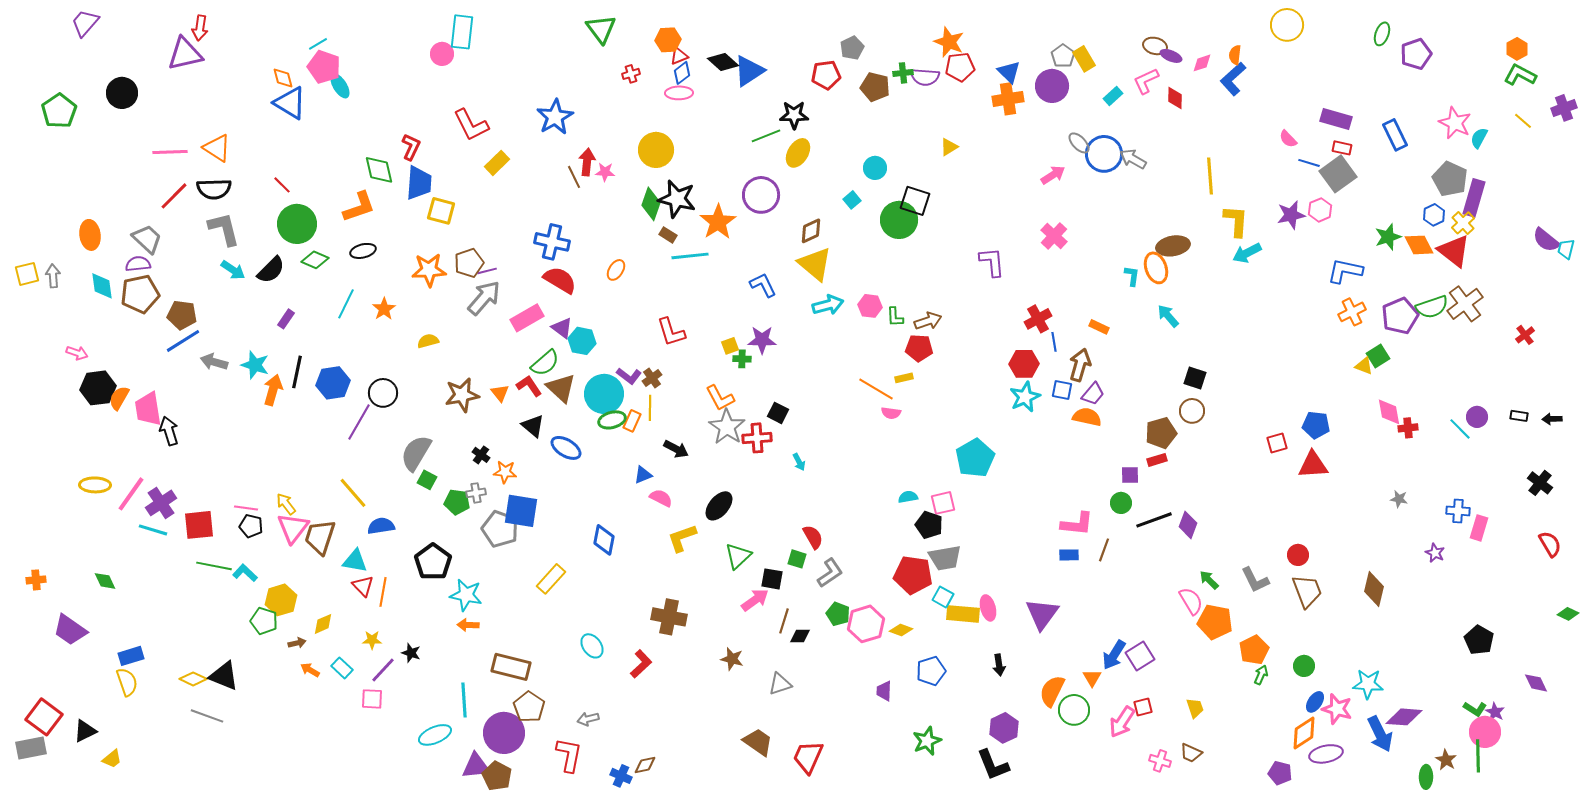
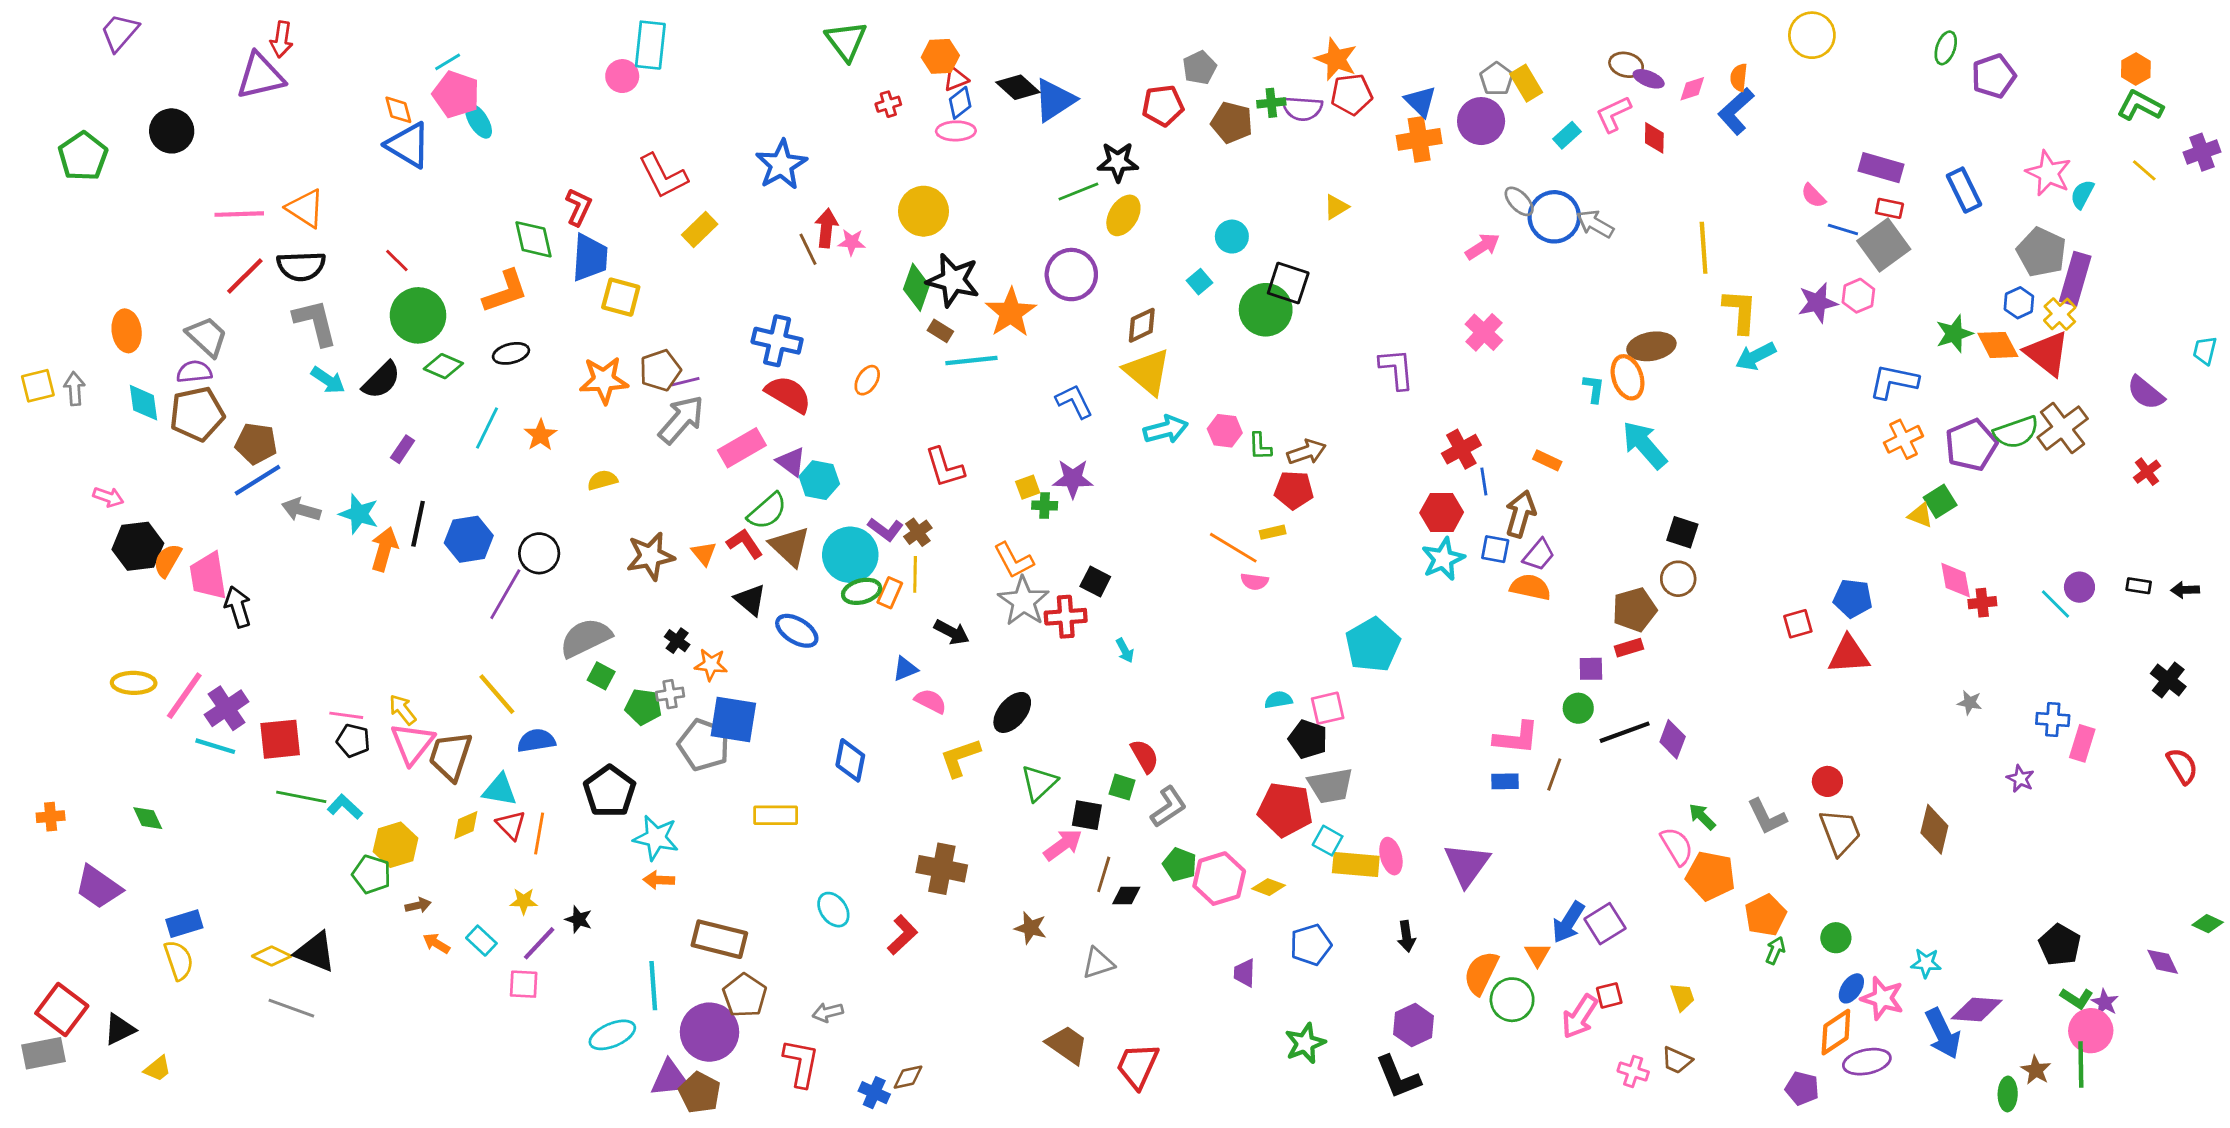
purple semicircle: (1546, 240) -> (2146, 393), moved
cyan arrow: (1168, 316) -> (1644, 445), size x1.5
gray semicircle: (416, 453) -> (586, 638), turned 33
yellow rectangle: (551, 579) -> (776, 815), turned 48
green diamond: (1568, 614) -> (2208, 924), moved
yellow diamond: (323, 624) -> (466, 825), moved
black pentagon: (1479, 640) -> (2060, 945), moved
cyan star: (1368, 684) -> (1926, 963), size x0.7

